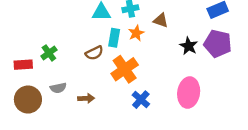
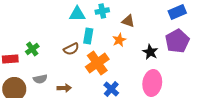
orange star: (136, 33) -> (119, 40), moved
purple pentagon: (218, 44) -> (177, 41), turned 30
black star: (189, 46) -> (150, 52), moved

